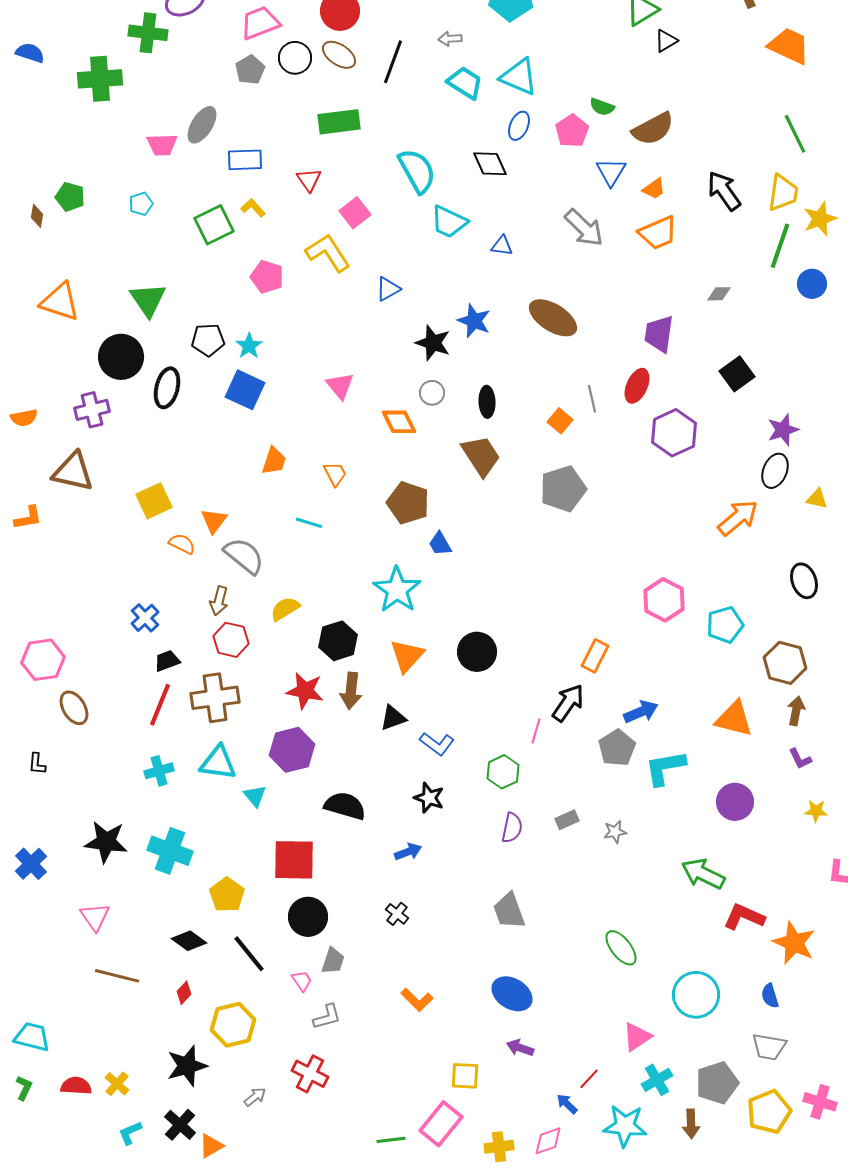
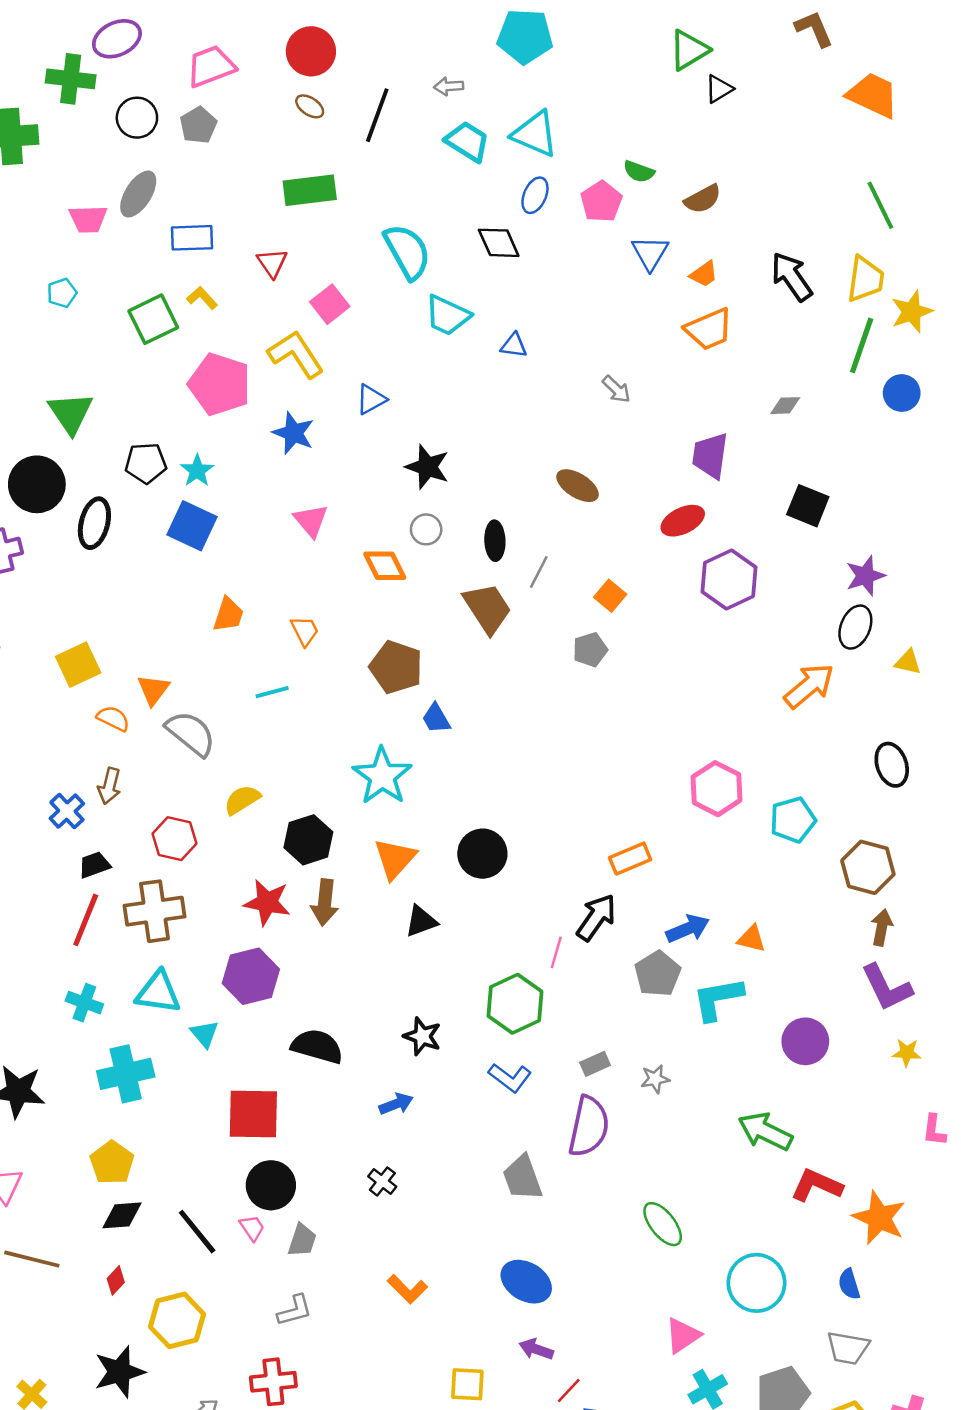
brown ellipse: (339, 55) -> (310, 106), size x0.7
black circle: (295, 58) -> (137, 118), moved
brown semicircle: (653, 129) -> (703, 199), size x0.7
gray arrow: (584, 228) -> (616, 389), moved, size x0.6
pink pentagon: (267, 277) -> (220, 384), size x1.5
brown ellipse: (553, 318) -> (578, 486), moved, size x0.7
blue star: (474, 321) -> (293, 433), moved
black square: (737, 374) -> (808, 506), turned -32
red ellipse: (637, 386) -> (683, 521), turned 40
gray line: (592, 399) -> (539, 572), moved, turned 40
orange square: (560, 421) -> (610, 596), moved
gray pentagon: (563, 489) -> (590, 650), size x0.6
cyan line: (309, 523) -> (272, 692), turned -32
brown arrow: (219, 601) -> (109, 786), moved
orange rectangle: (595, 656) -> (630, 859), turned 40
black triangle: (393, 718) -> (421, 921), moved
orange triangle: (734, 719) -> (752, 939), moved, size x0.6
blue L-shape: (437, 744) -> (510, 1078), moved
purple L-shape: (800, 759) -> (887, 988), size x1.8
cyan cross: (159, 771) -> (84, 1003), turned 36
green hexagon: (503, 772) -> (515, 1004), size x1.4
purple semicircle: (512, 828) -> (589, 1126), moved, size x1.6
cyan cross: (170, 851) -> (126, 1074), moved, turned -33
yellow pentagon: (227, 895) -> (112, 1163), moved
black diamond: (189, 941) -> (122, 1215), turned -40
pink trapezoid: (302, 981) -> (252, 1228), moved
red cross: (310, 1074) -> (273, 1382), turned -33
red line: (589, 1079) -> (569, 1391), moved

